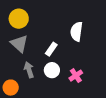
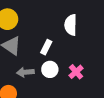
gray arrow: (29, 70) -> (25, 72), turned -70

